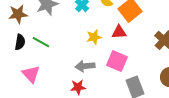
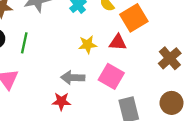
green line: (41, 42) -> (24, 43), turned 66

